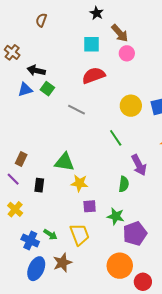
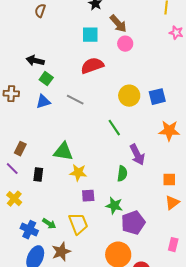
brown cross: (12, 52) -> (11, 94), moved, turned -35
blue triangle: (25, 90) -> (43, 102), moved

